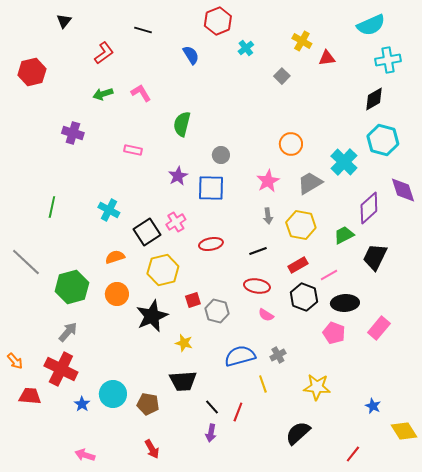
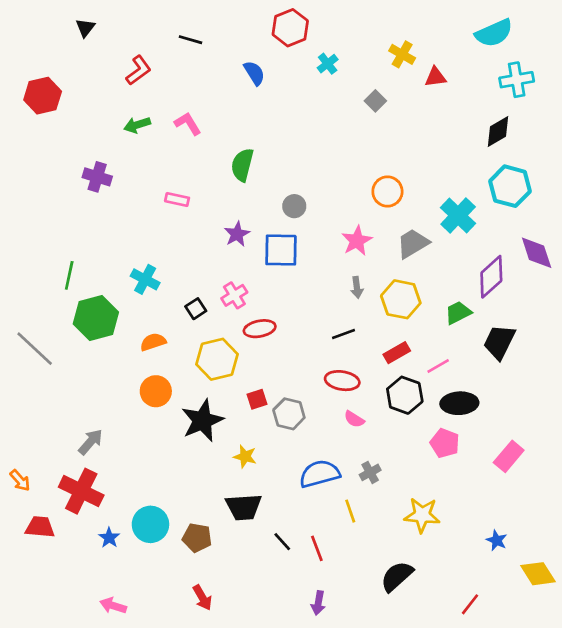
black square: (147, 232) -> (196, 309), size x0.6
red ellipse: (211, 244) -> (260, 329), moved
green hexagon: (72, 287) -> (96, 318), moved
pink rectangle: (379, 328) -> (509, 456), moved
red line: (238, 412) -> (317, 548), turned -42
purple arrow: (211, 433) -> (318, 603), moved

